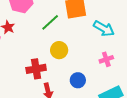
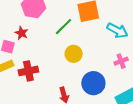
red cross: (36, 69) -> (28, 71), moved
blue circle: (78, 80) -> (93, 83), size x1.5

